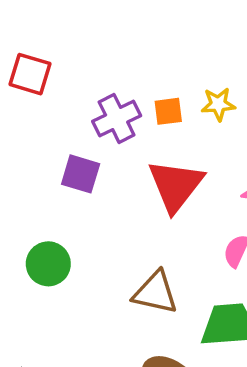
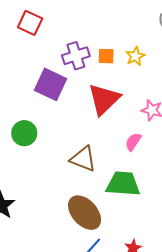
yellow star: (218, 104) -> (135, 56), turned -30
purple square: (81, 174) -> (50, 84), size x1.4

